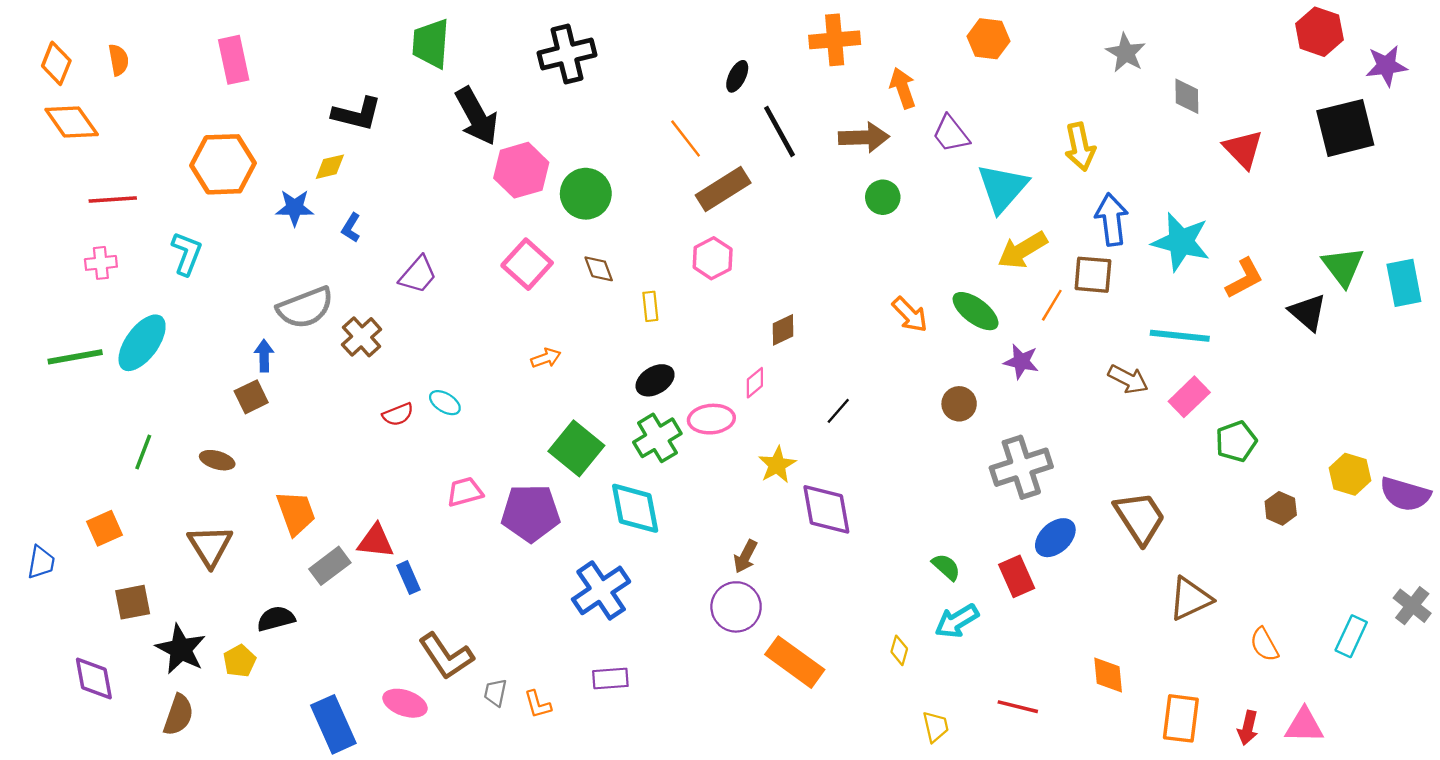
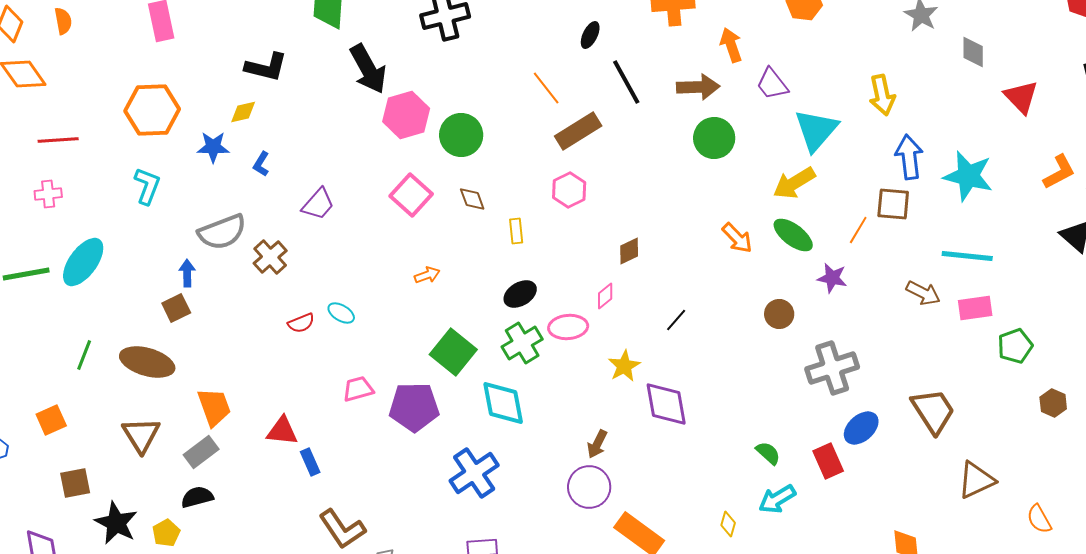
green circle: (883, 197) -> (714, 138), size x1.4
yellow arrow: (1022, 250) -> (794, 183), moved
cyan L-shape: (187, 254) -> (147, 186), moved
orange L-shape: (1244, 278) -> (1059, 172), moved
pink rectangle: (1189, 397) -> (975, 308), turned 36
brown ellipse: (217, 460) -> (147, 362), size x1.8
gray rectangle: (330, 566) -> (201, 452), moved

